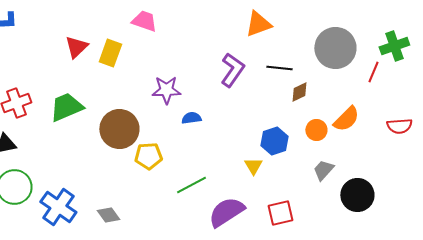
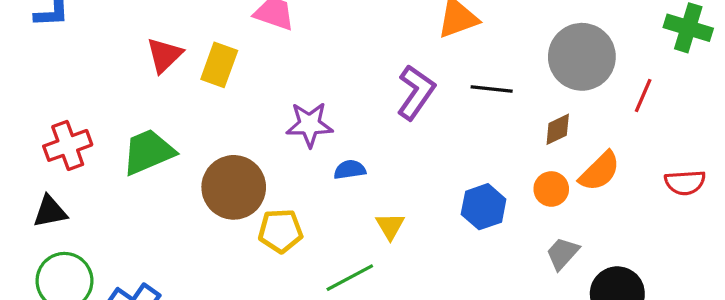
green cross: (394, 46) -> (688, 28), moved, turned 36
brown diamond: (299, 92) -> (558, 129), moved
yellow triangle: (253, 166) -> (390, 226), moved

